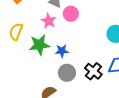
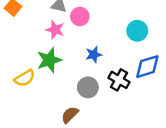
yellow semicircle: (16, 32) -> (25, 78), moved, turned -132
blue star: (62, 51) -> (94, 54), moved

